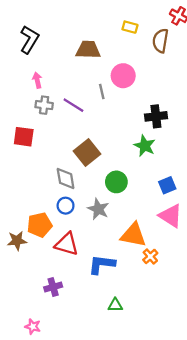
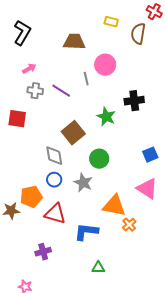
pink arrow: (37, 80) -> (29, 69), turned 72
green star: (145, 146) -> (106, 117), moved
blue square: (167, 185) -> (150, 155), moved

